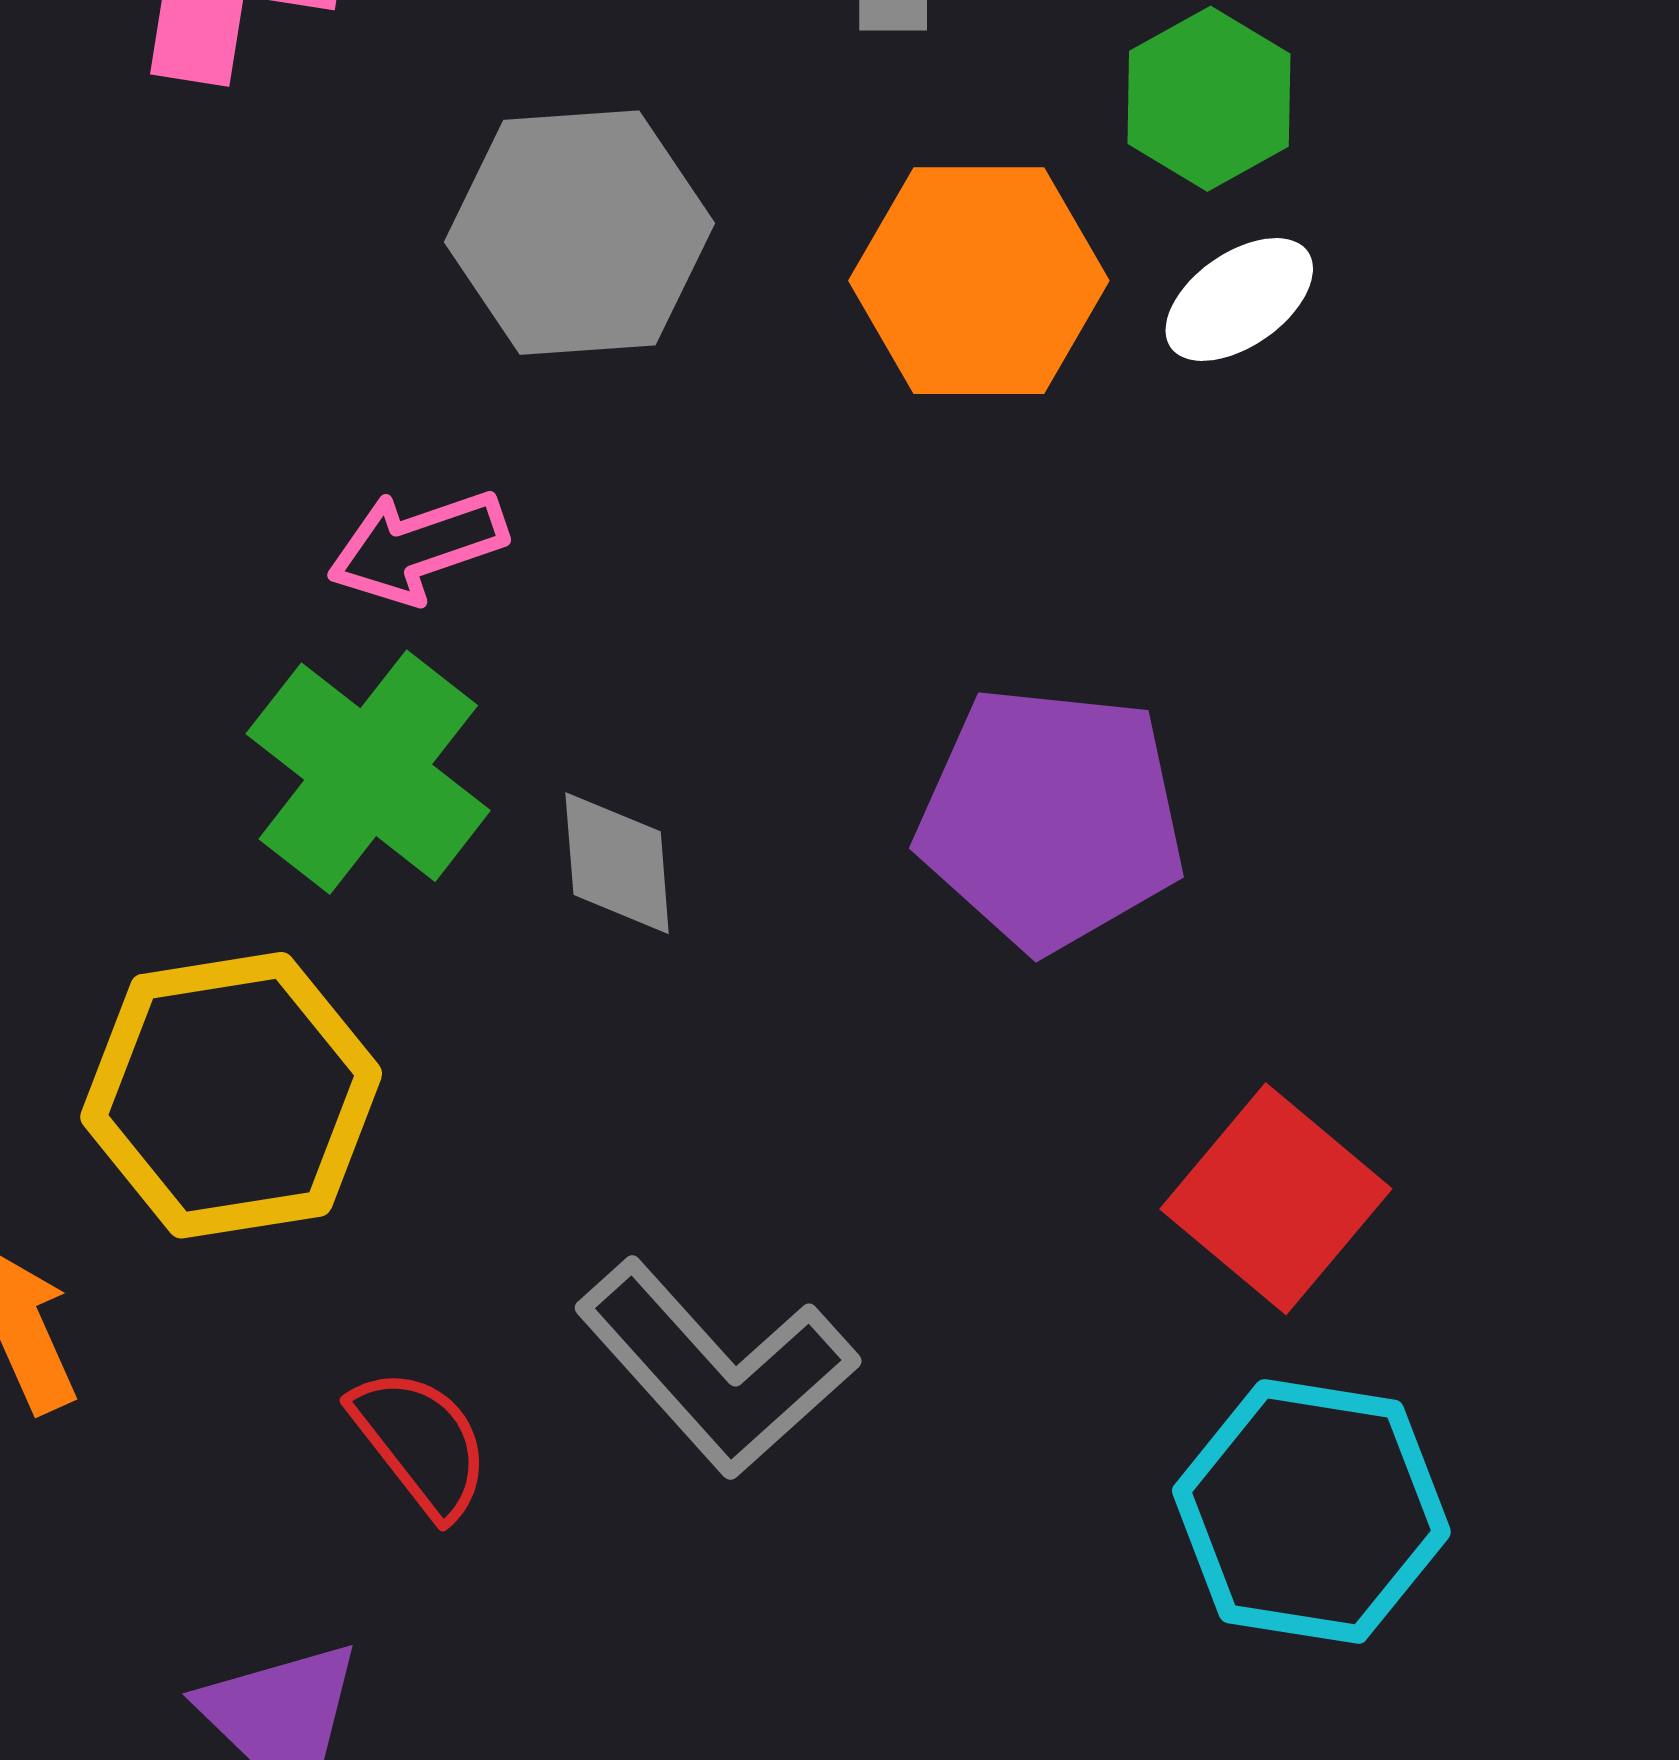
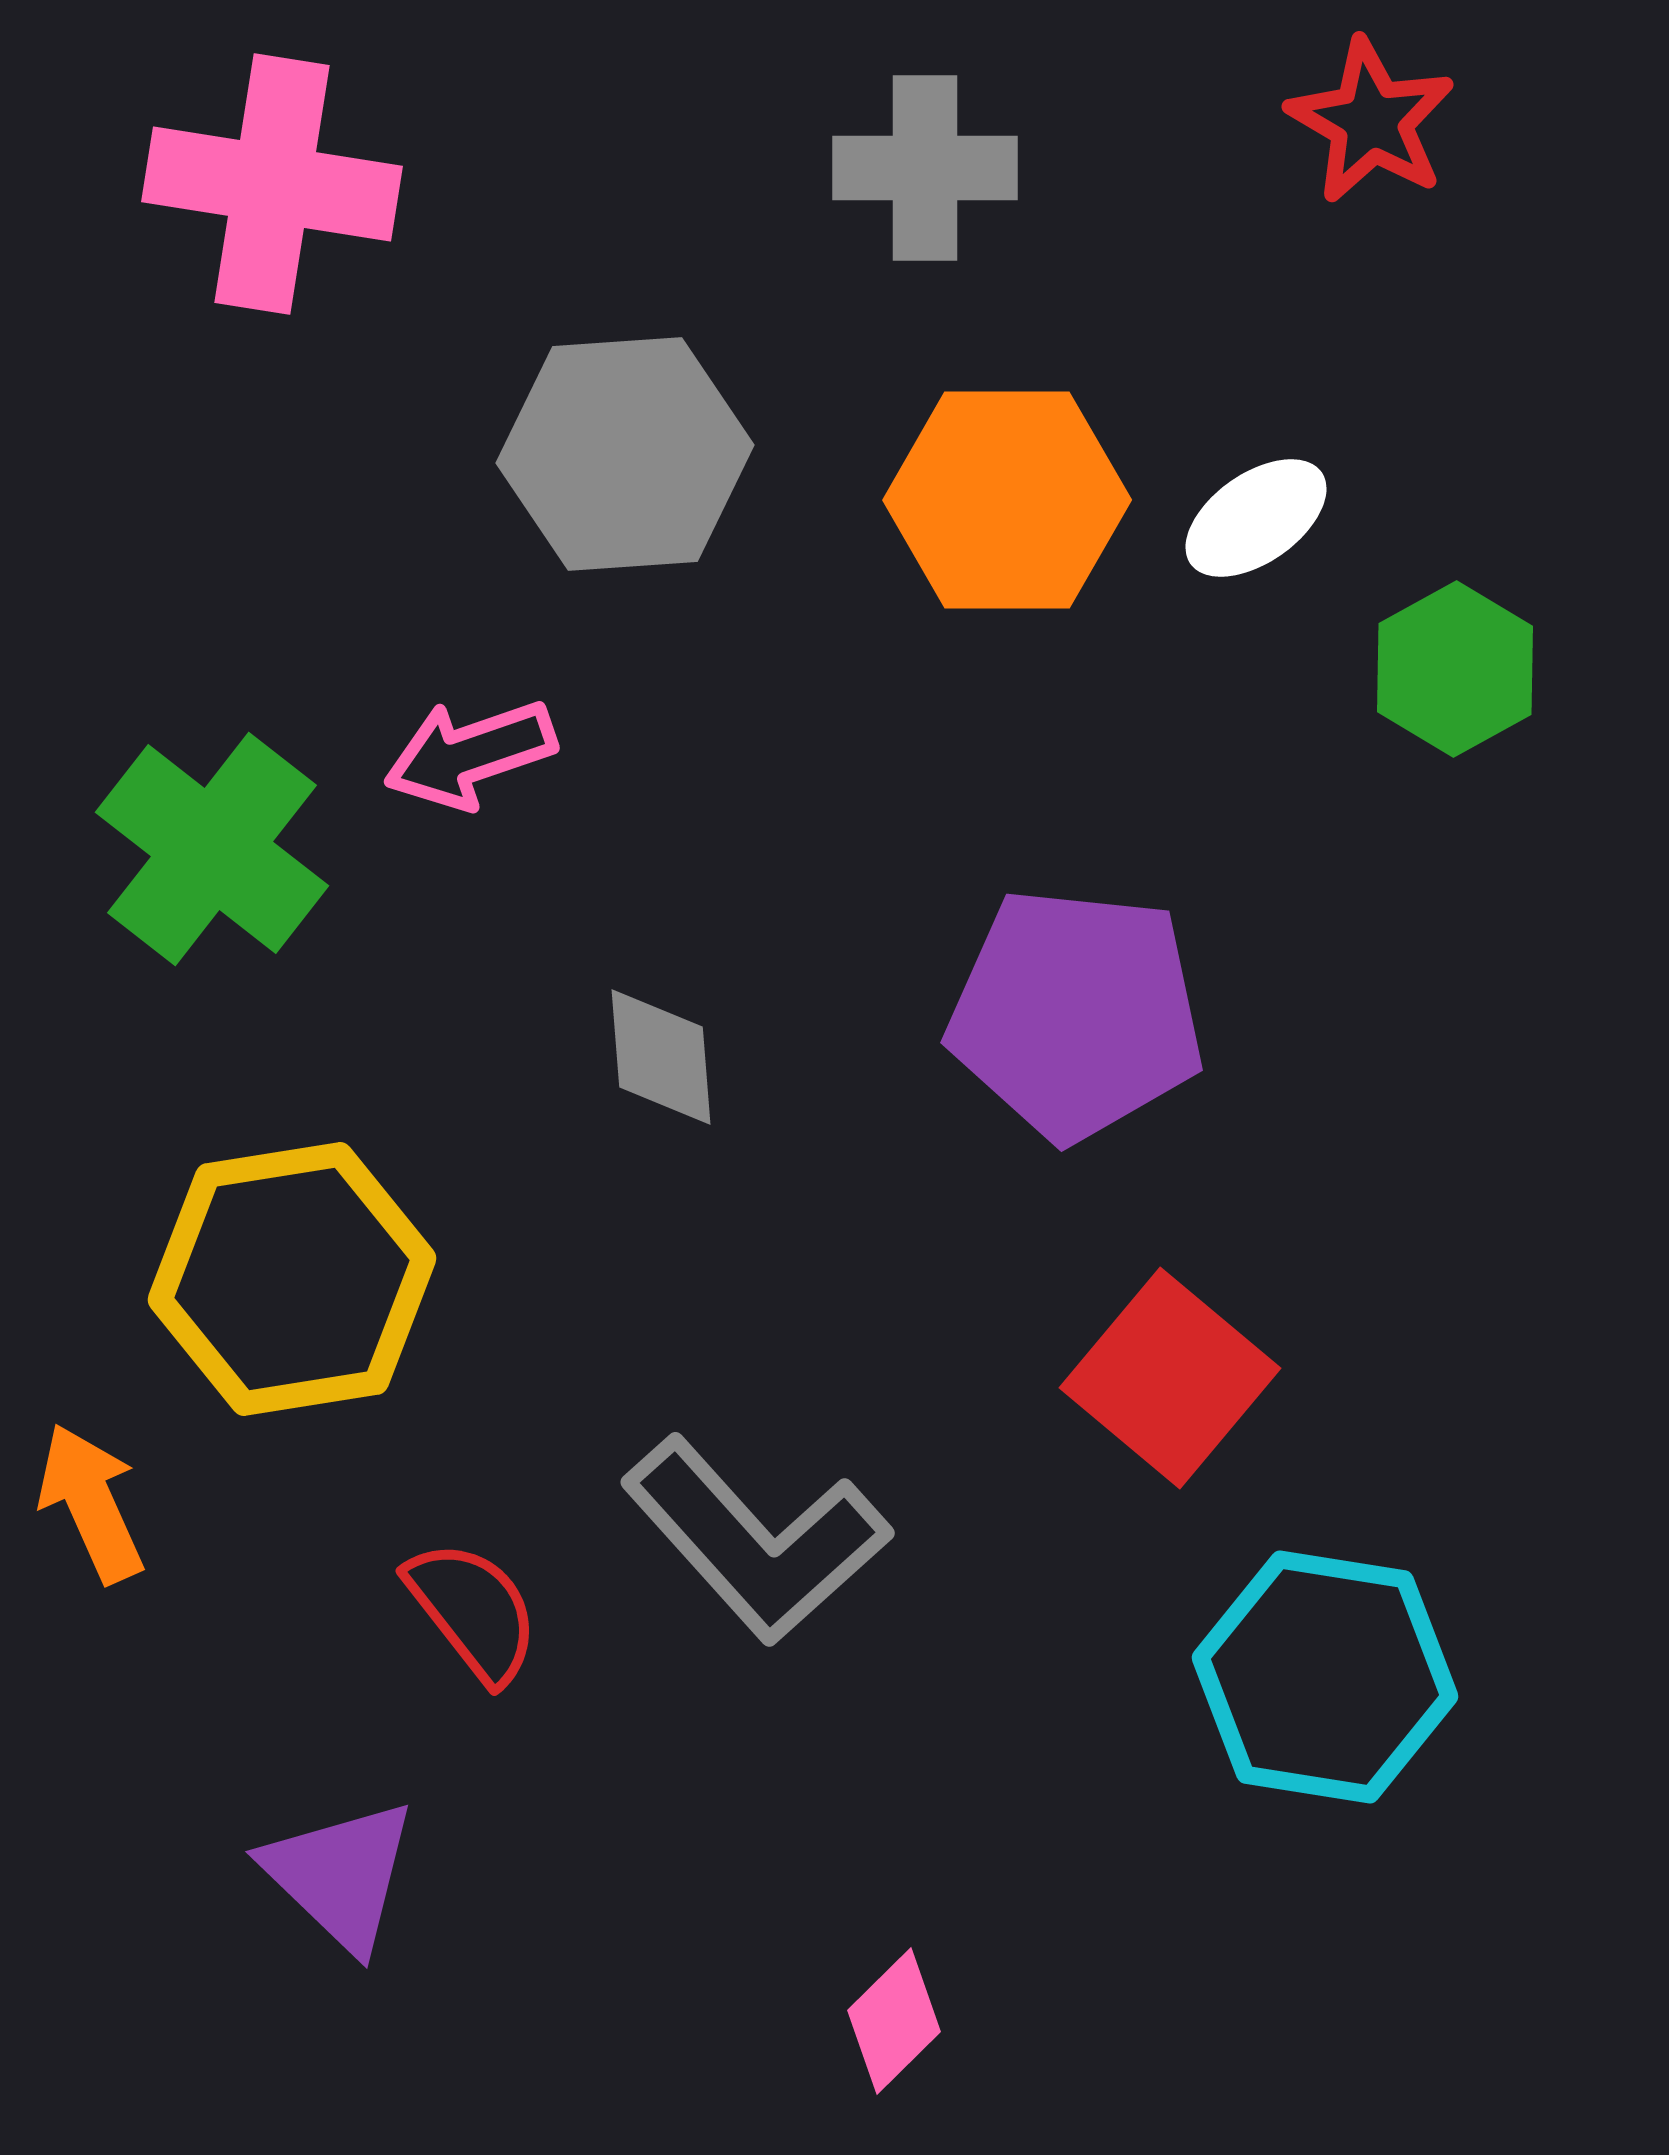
green hexagon: (1209, 99) -> (1455, 669), moved
green cross: (368, 772) -> (212, 849), moved
red square: (1276, 1199) -> (1170, 1378), moved

